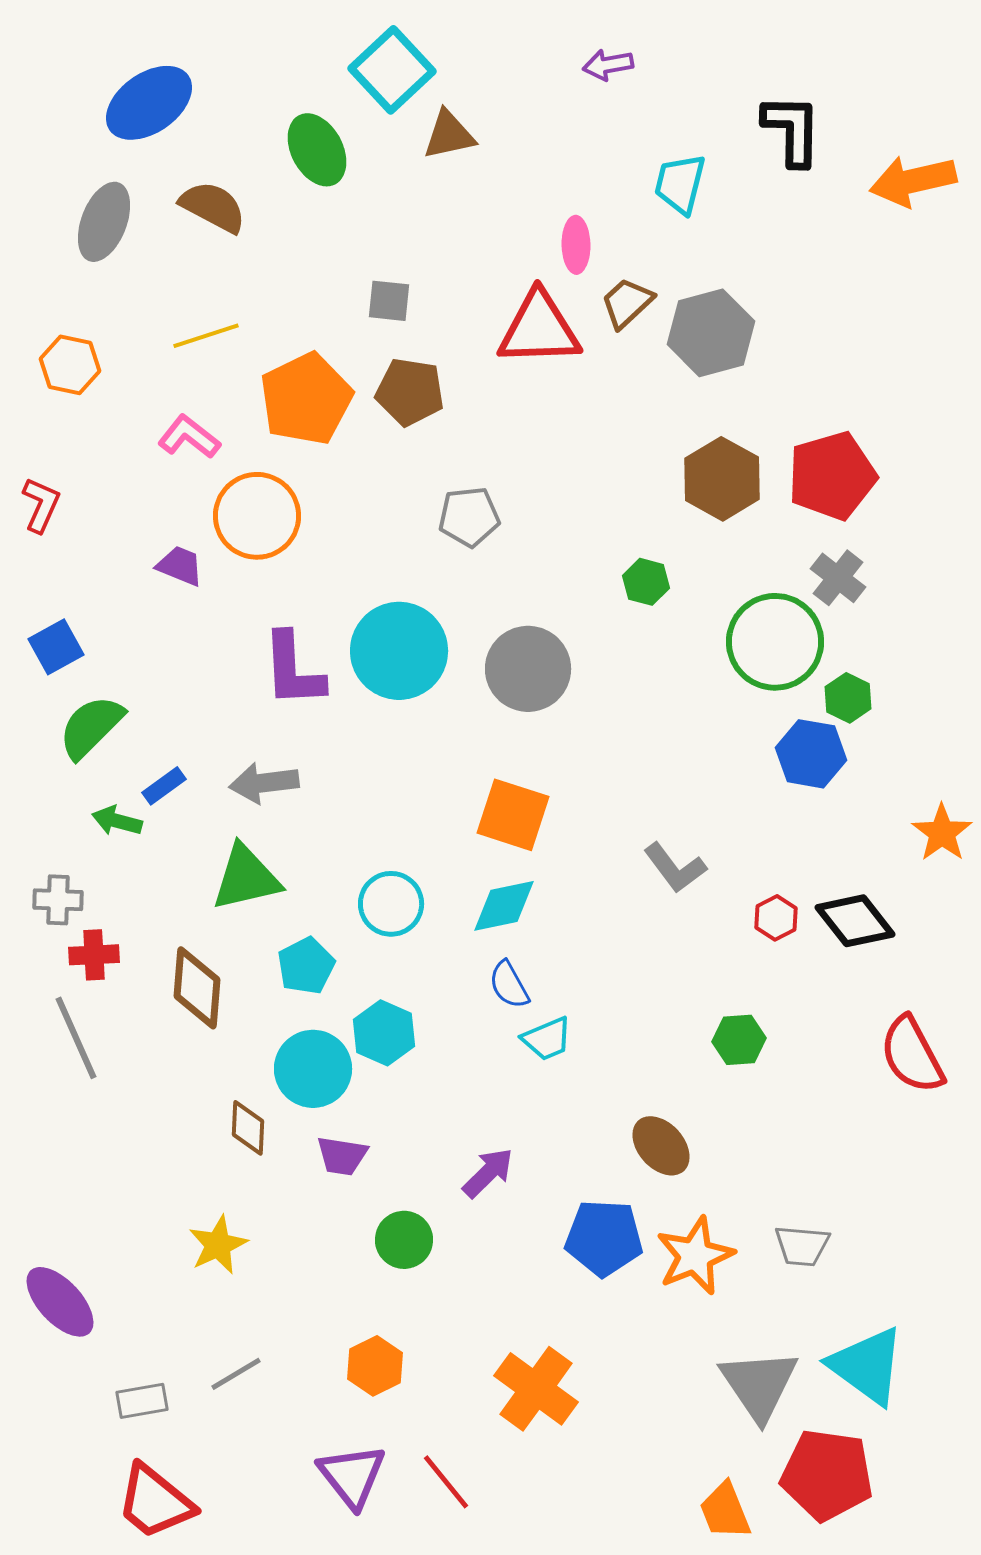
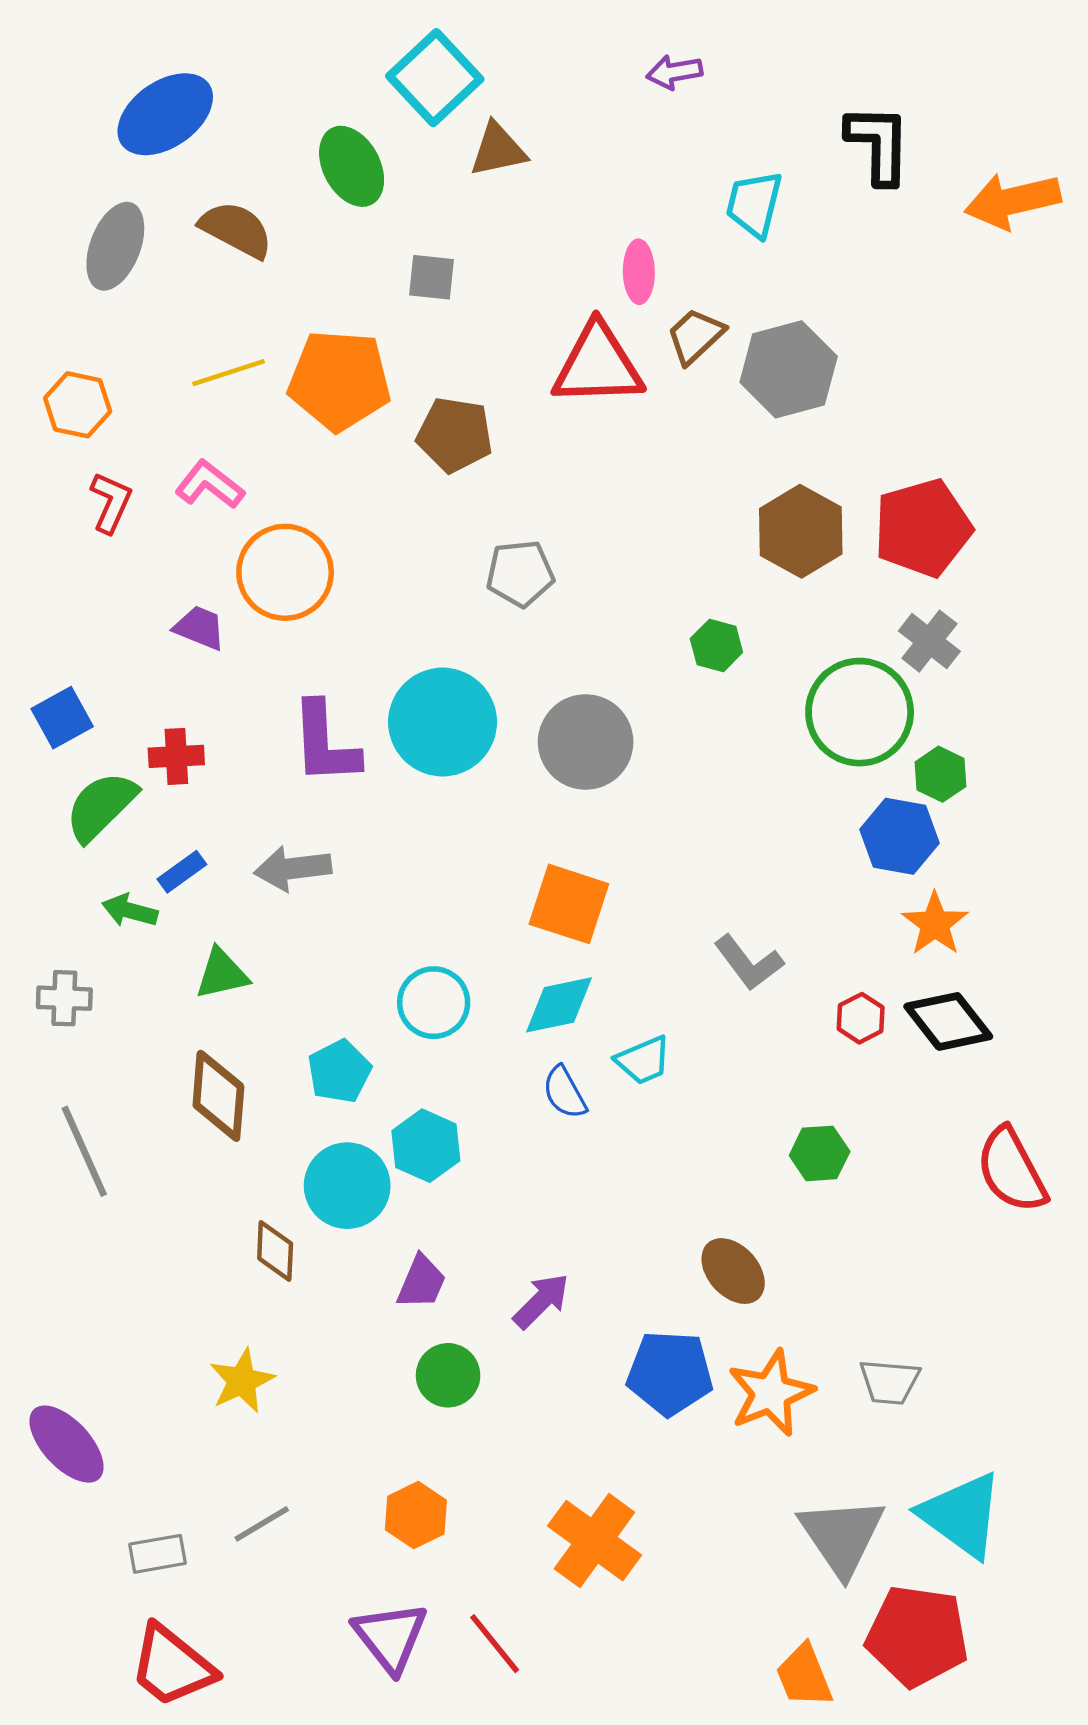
gray square: (389, 301) -> (431, 277), moved
orange pentagon: (306, 399) -> (339, 380), moved, turned 30
red L-shape: (41, 505) -> (111, 502), moved
orange star: (942, 833) -> (935, 924), moved
green triangle: (246, 878) -> (222, 974), moved, size x0.7
red cross: (94, 955) -> (176, 756), moved
cyan trapezoid: (547, 1039) -> (643, 1060), moved
purple trapezoid: (342, 1156) -> (421, 1282), moved, turned -76

